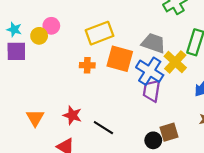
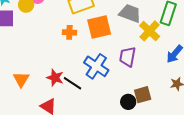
orange square: (120, 59) -> (99, 27), turned -30
blue cross: (150, 71) -> (96, 66), moved
black line: (103, 128) -> (73, 83), moved

